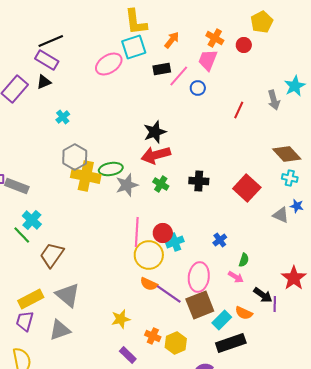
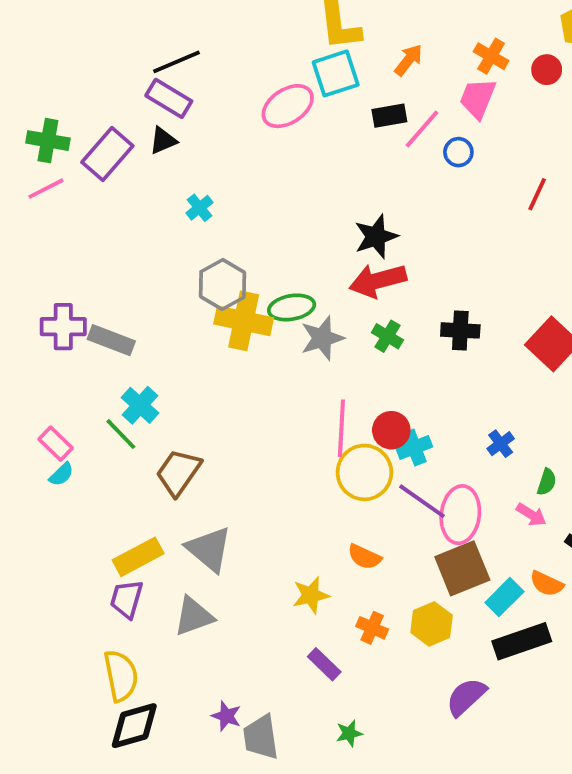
orange semicircle: (149, 284) -> (364, 557), moved
purple line: (169, 294) -> (422, 501), moved
yellow hexagon: (176, 343) -> (432, 624), moved

